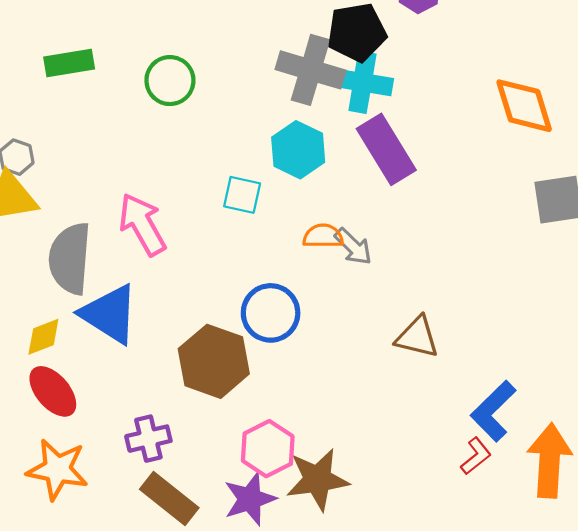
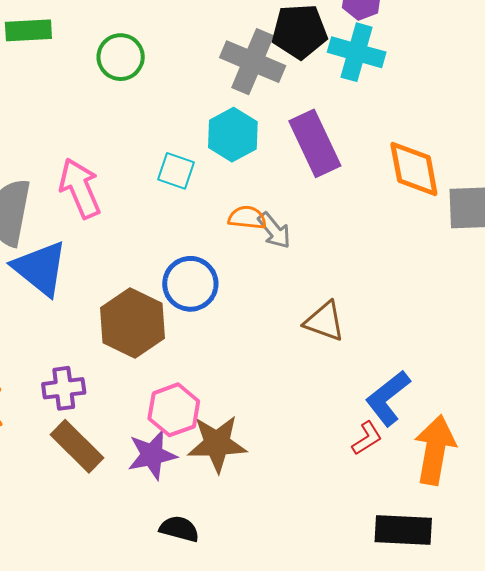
cyan cross: (362, 82) -> (357, 52), moved
orange diamond: (524, 106) -> (414, 169), moved

